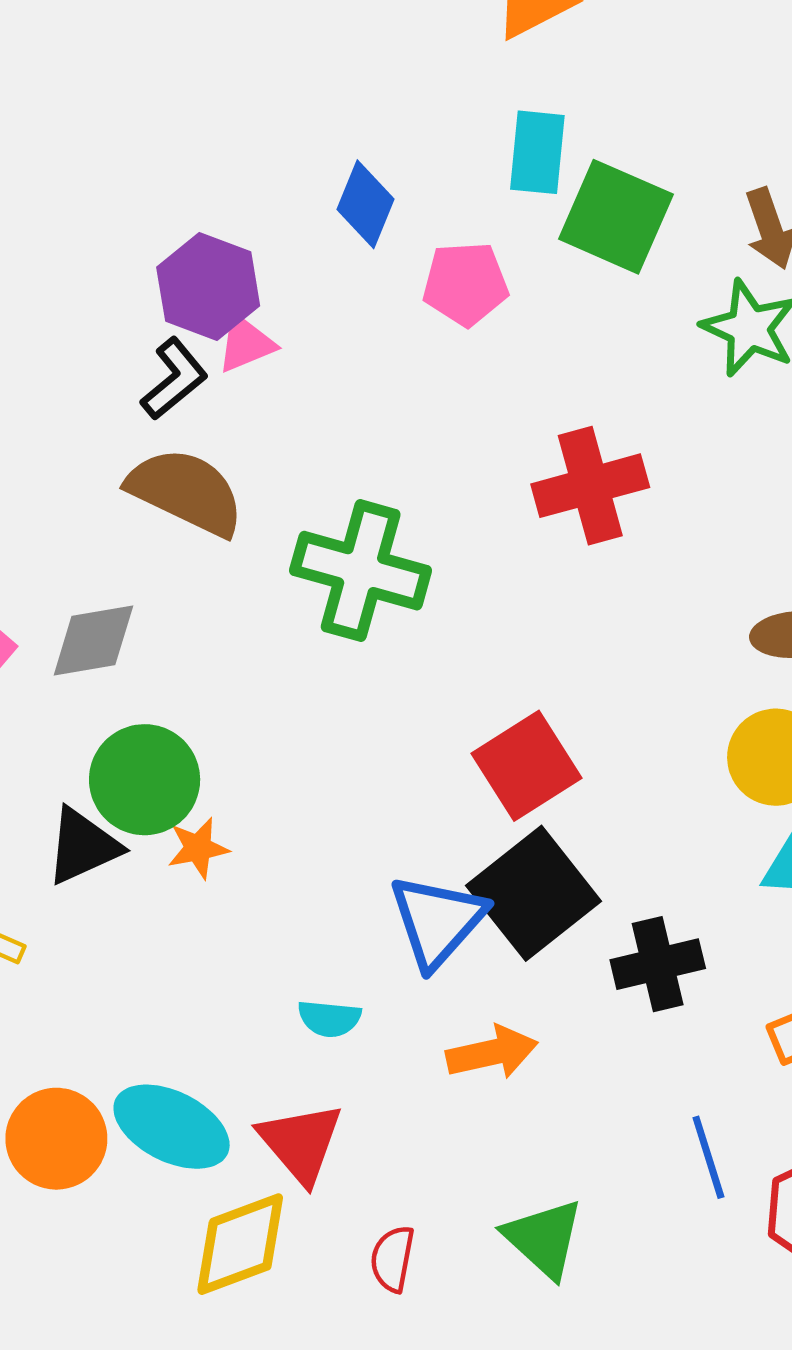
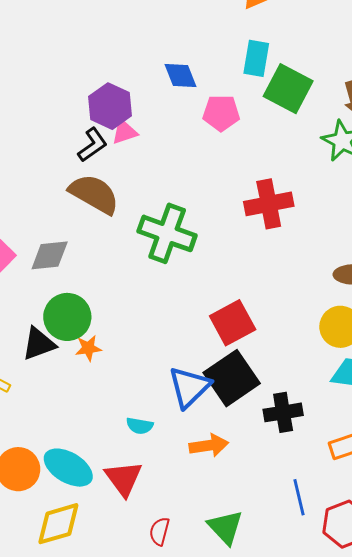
blue diamond: (366, 204) -> (181, 75), turned -48
yellow diamond: (240, 1244) -> (58, 524), moved

